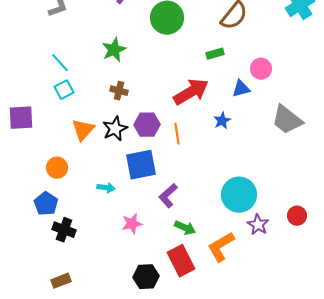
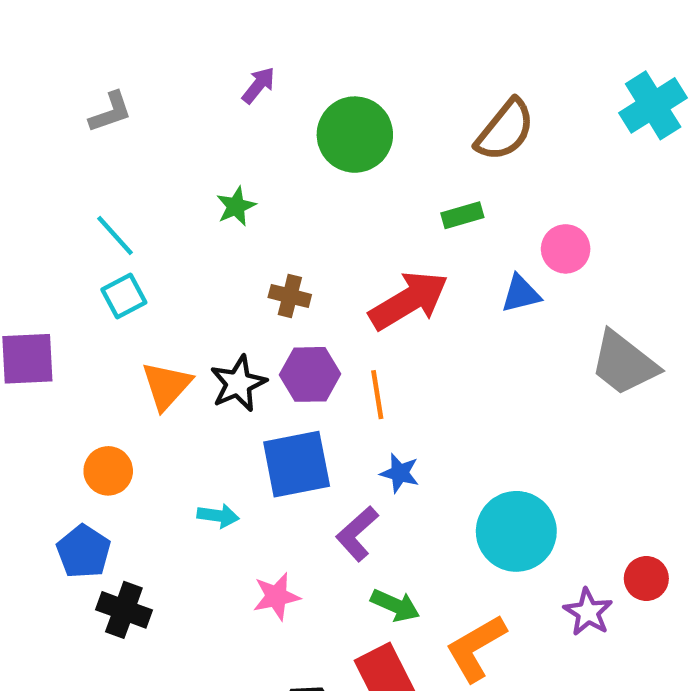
green star: (114, 50) -> (236, 206), size x0.7
brown cross: (119, 91) -> (290, 296), moved
blue star: (222, 121) -> (400, 473), moved, turned -30
purple star: (258, 225) -> (588, 612), moved

